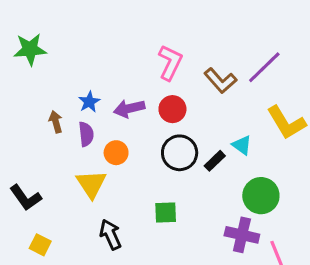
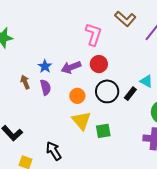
brown L-shape: (220, 81) -> (125, 19), moved
orange circle: (116, 153) -> (77, 96), moved
yellow triangle: (91, 184) -> (81, 121), moved
black arrow: (110, 234) -> (54, 151), moved

